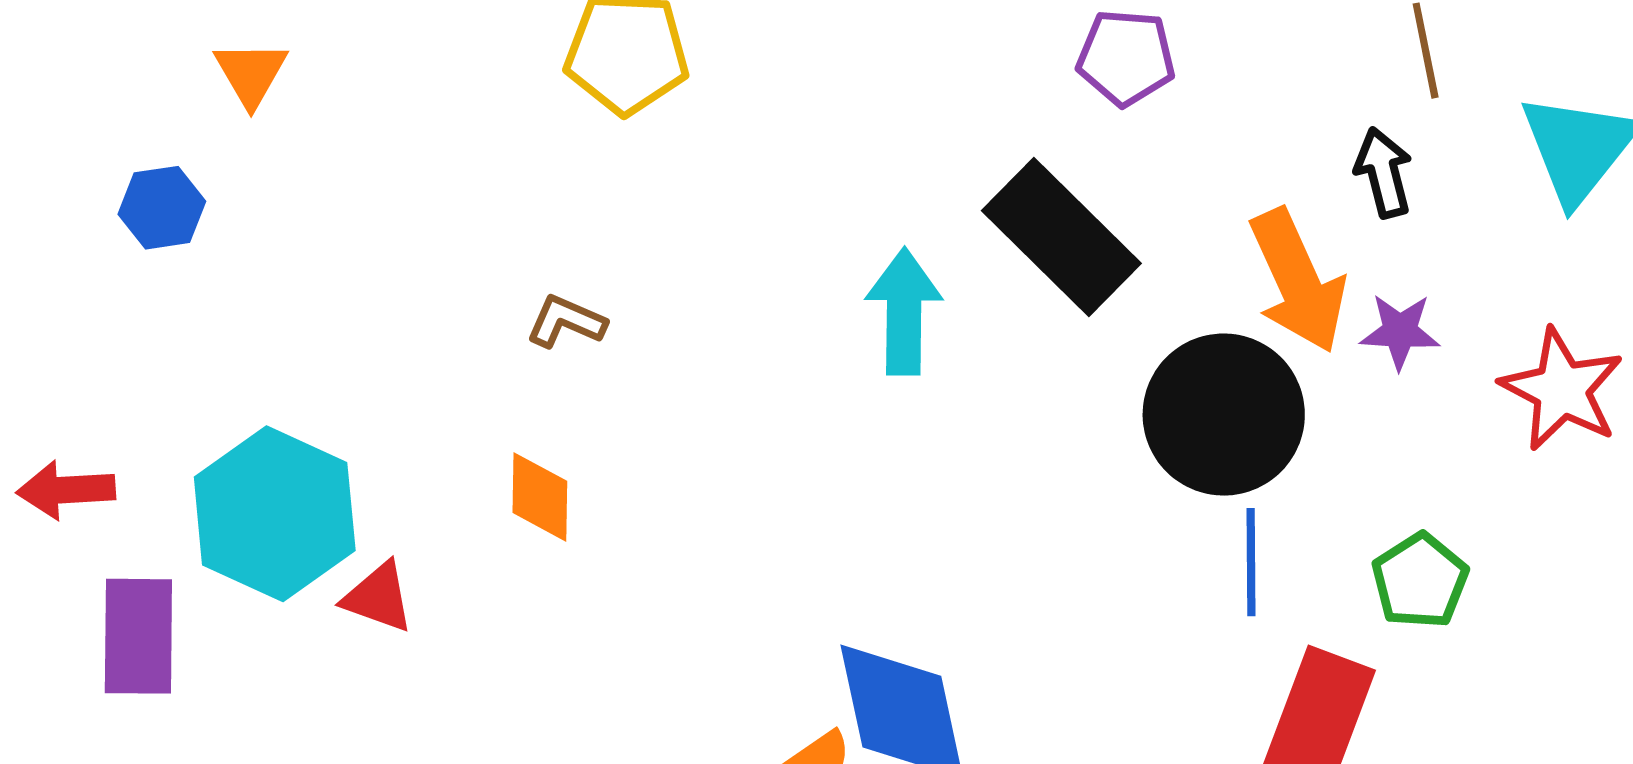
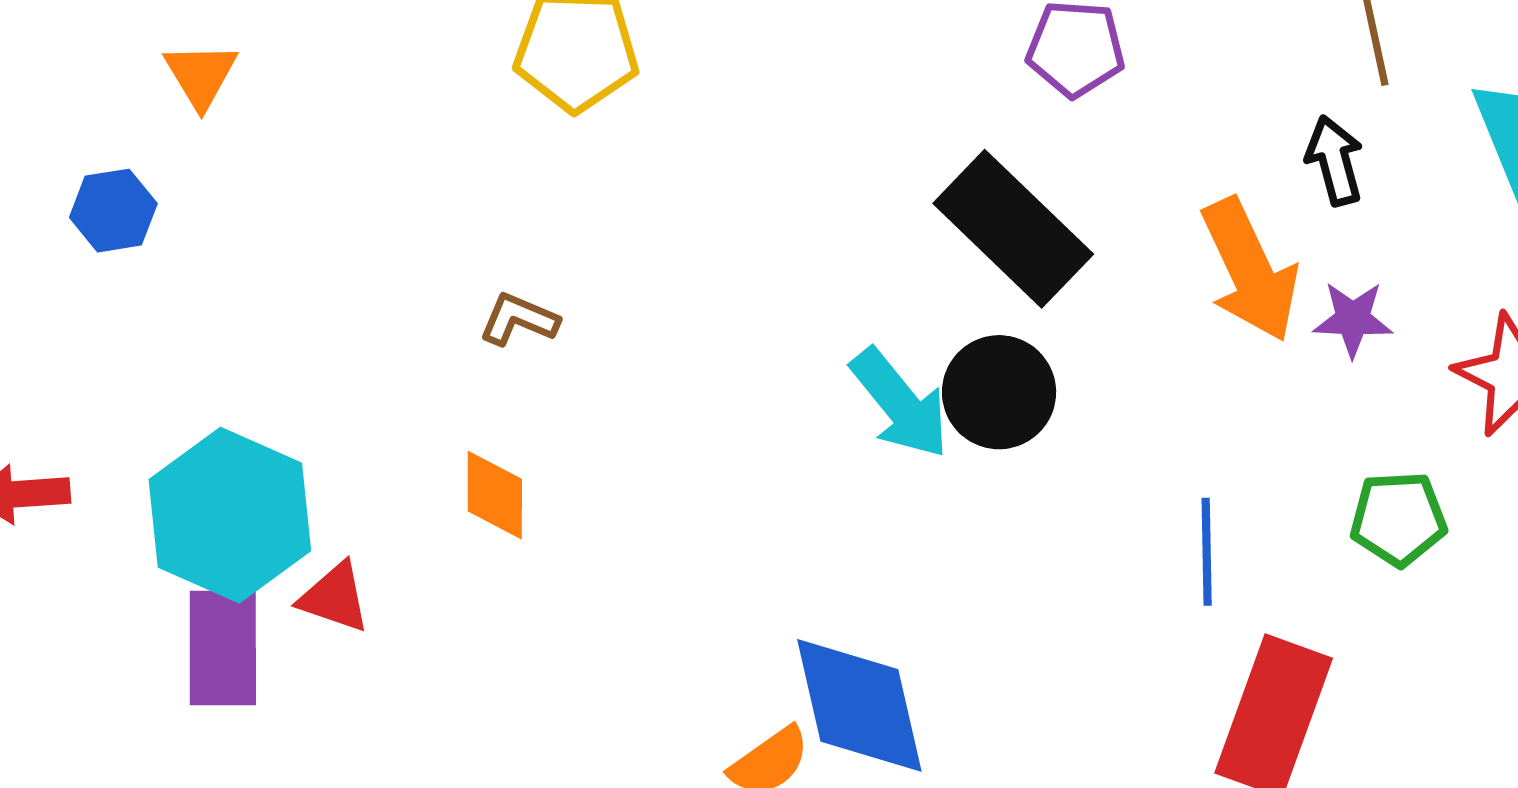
cyan arrow: (904, 312) -> (900, 404), moved, turned 141
black circle: (1224, 415) -> (999, 392), moved, size x0.7
green pentagon: (1420, 581) -> (1398, 519), moved, turned 30
purple rectangle: (138, 636) -> (223, 648), moved

